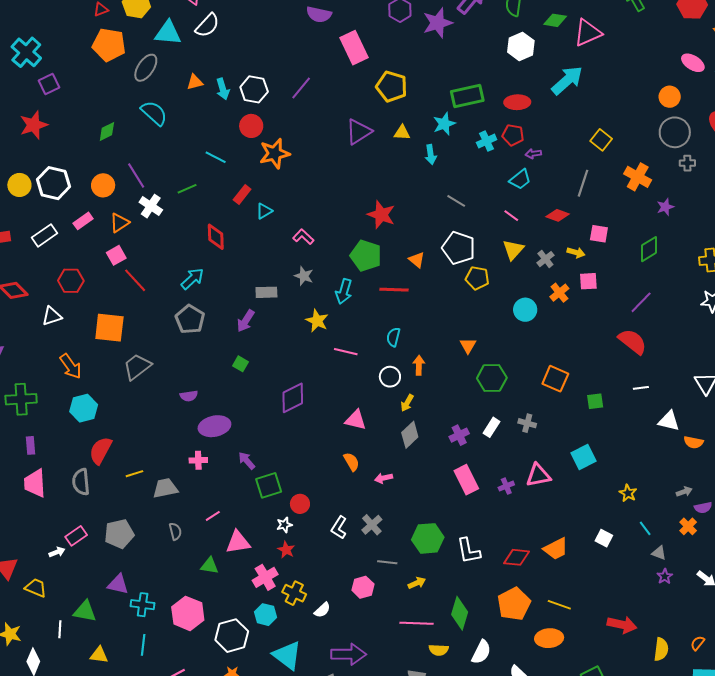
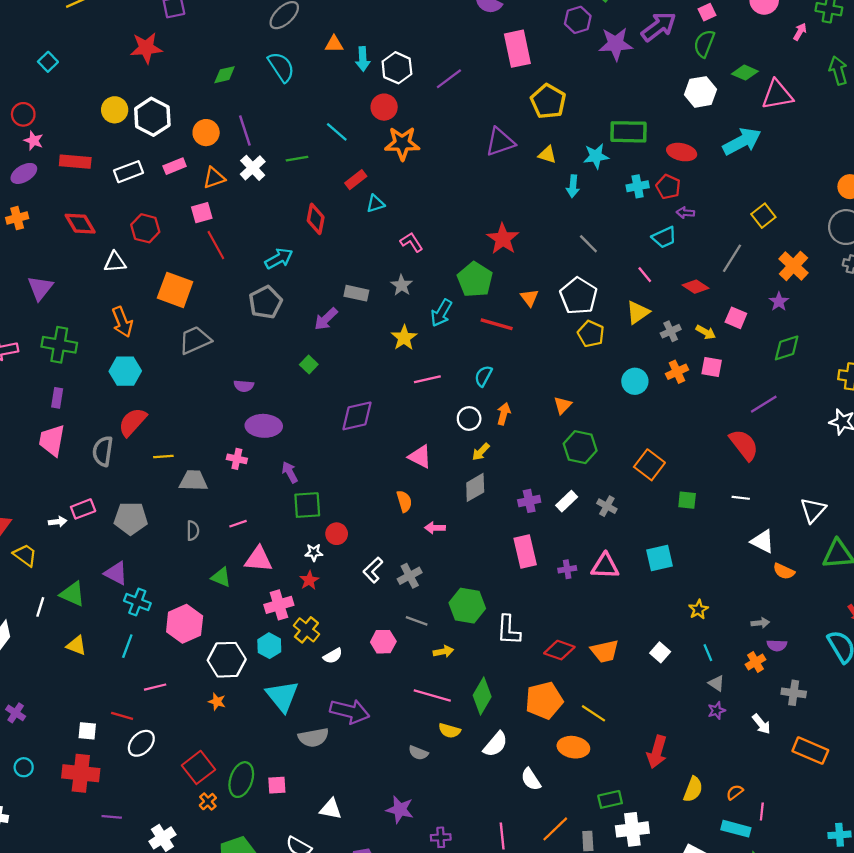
purple star: (665, 207) -> (779, 302), moved, turned -30
pink line: (346, 352) -> (427, 379), turned -40
red arrow: (622, 625) -> (657, 752), turned 80

